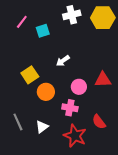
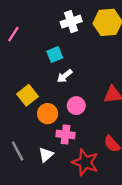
cyan square: (43, 31) -> (55, 54), moved
pink circle: (79, 87) -> (76, 106), moved
pink cross: (70, 108) -> (66, 135), moved

